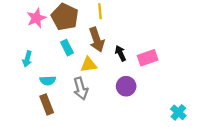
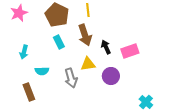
pink star: (36, 18) -> (19, 13), moved
yellow triangle: (89, 65) -> (88, 64), moved
brown rectangle: (47, 104) -> (29, 92), moved
cyan cross: (178, 112) -> (146, 102), moved

